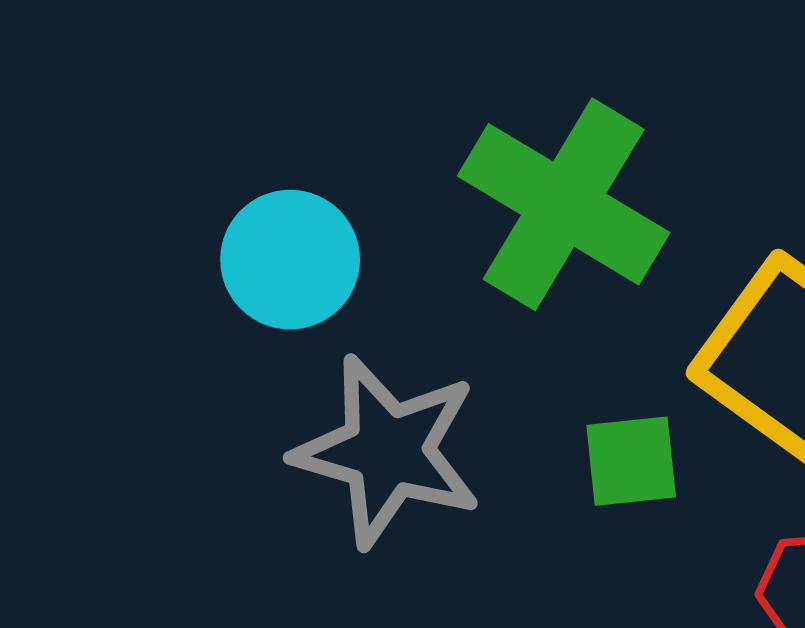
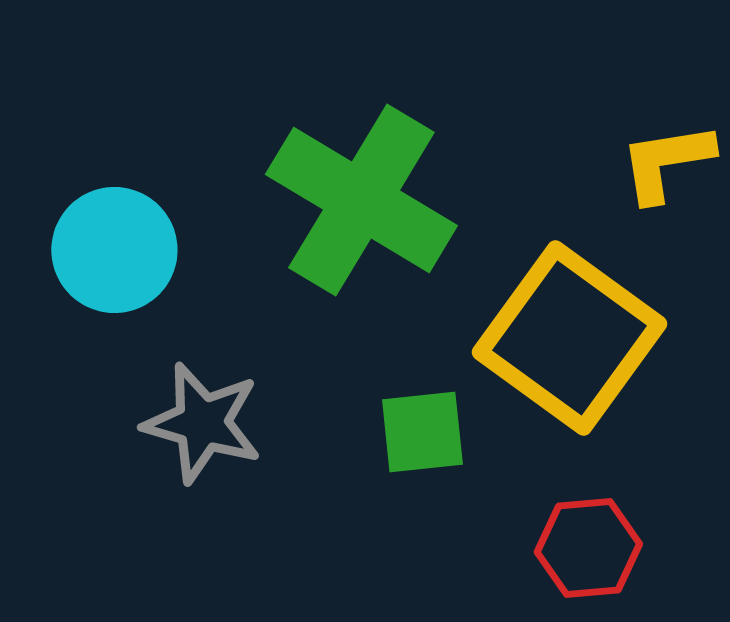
gray star: (388, 451) -> (202, 423), size x0.7

